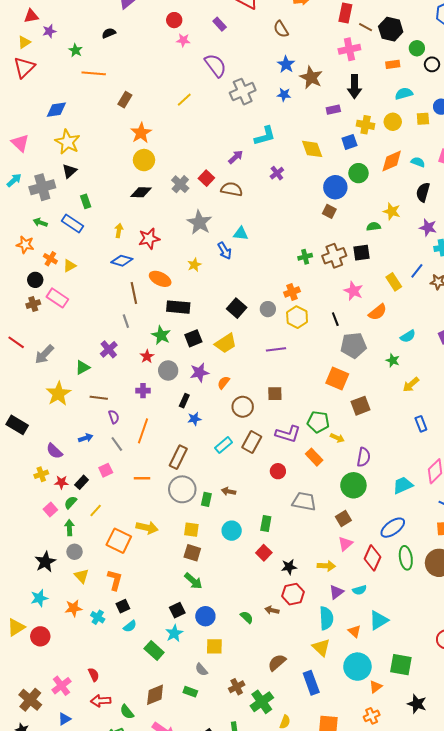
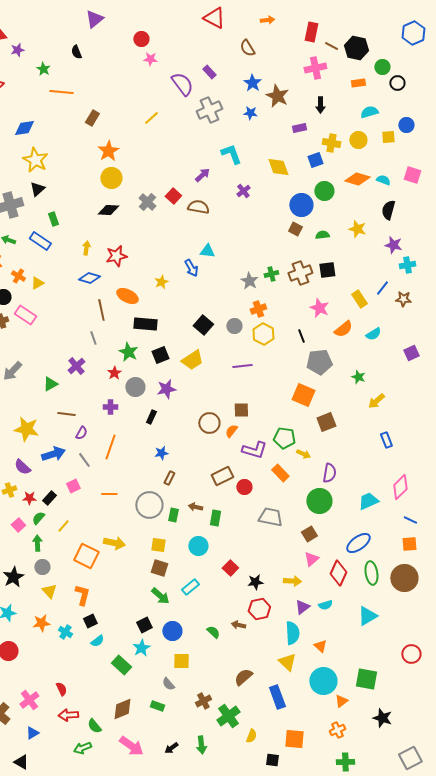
purple rectangle: (220, 24) -> (209, 72), moved
black semicircle: (109, 33) -> (76, 52), turned -88
black arrow: (354, 87) -> (320, 105), size x0.7
cyan L-shape: (265, 136) -> (231, 154), turned -95
orange diamond: (392, 161) -> (357, 179), turned 40
gray star: (199, 222) -> (249, 281), moved, size x0.7
green semicircle: (374, 226) -> (322, 235), moved
cyan semicircle: (408, 336) -> (373, 334), moved
orange semicircle: (224, 383) -> (231, 431), moved
yellow star: (58, 394) -> (26, 429), moved, turned -30
purple semicircle: (114, 417) -> (81, 433), turned 48
blue star: (194, 419) -> (161, 453), moved
blue arrow: (86, 438) -> (53, 454), size x1.6
brown rectangle: (252, 442) -> (222, 476), moved, turned 35
cyan rectangle: (224, 445) -> (190, 587), moved
brown rectangle: (178, 457) -> (169, 478), moved, size x0.6
green rectangle: (266, 524) -> (215, 518), moved
cyan triangle: (379, 620) -> (367, 616), moved

